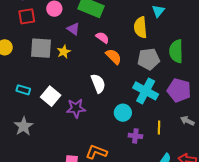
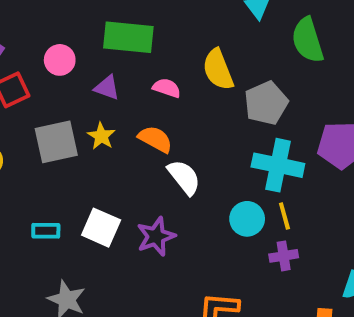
yellow semicircle: (140, 27) -> (218, 69), moved
green semicircle: (176, 51) -> (308, 40), moved
orange semicircle: (114, 57) -> (155, 139), moved
yellow line: (159, 128) -> (284, 216), moved

